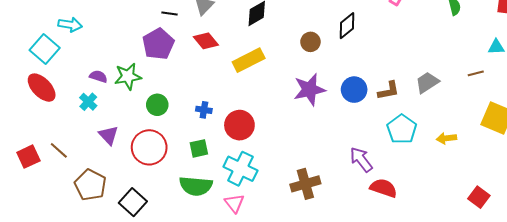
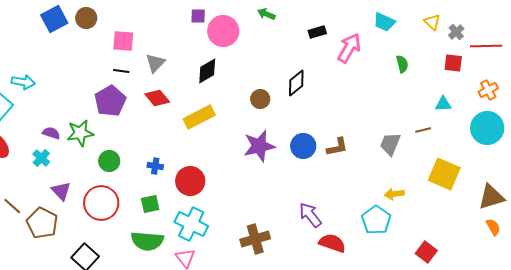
gray trapezoid: (427, 82) -> (390, 144), moved, turned -35
cyan pentagon: (402, 129) -> (376, 220), moved
brown pentagon: (90, 185) -> (42, 223), moved

